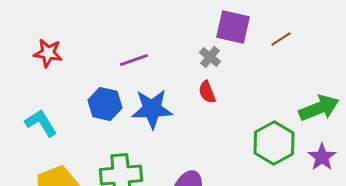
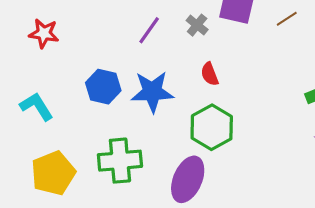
gray cross: (210, 57) -> (197, 25), moved
purple line: (134, 60) -> (149, 30), moved, turned -36
green hexagon: (274, 143) -> (212, 127), moved

